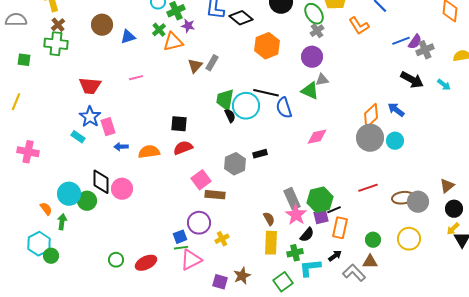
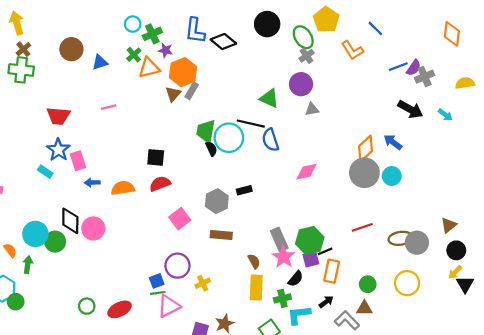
orange hexagon: (267, 46) -> (183, 72), moved
green triangle: (310, 91) -> (269, 98), moved
brown rectangle: (215, 195) -> (221, 235), moved

